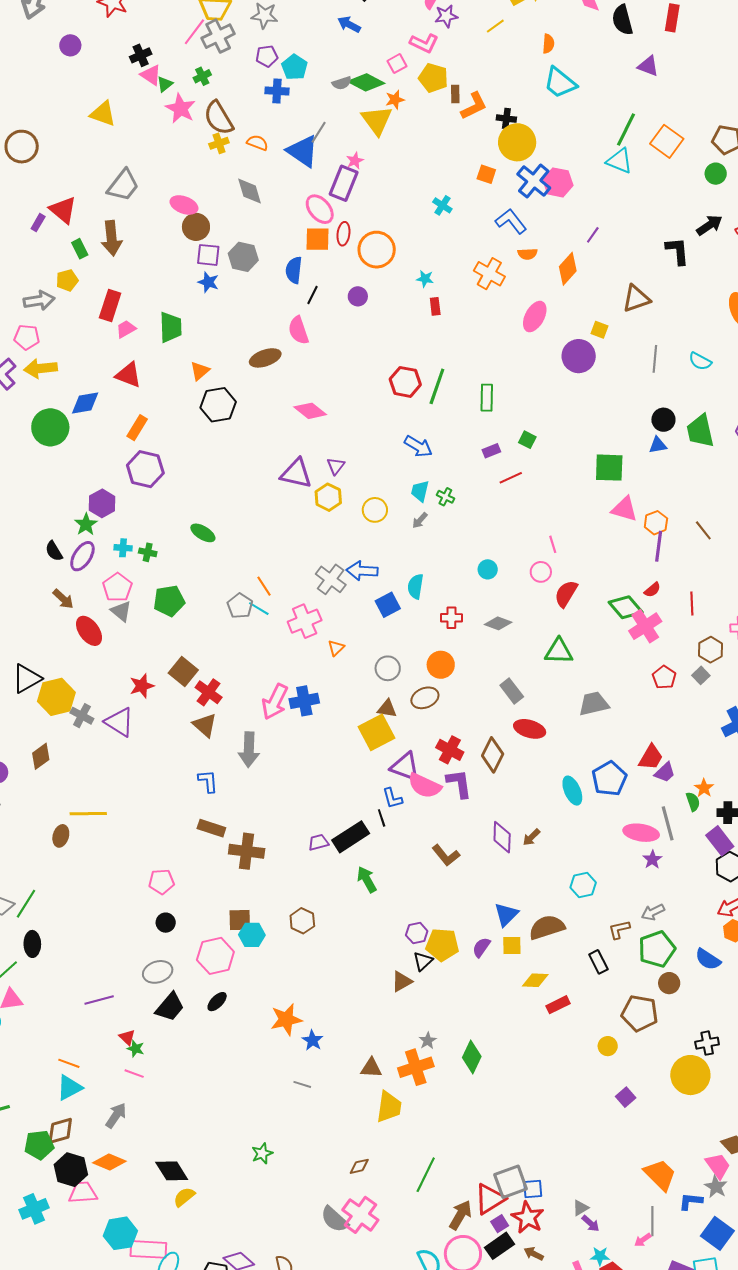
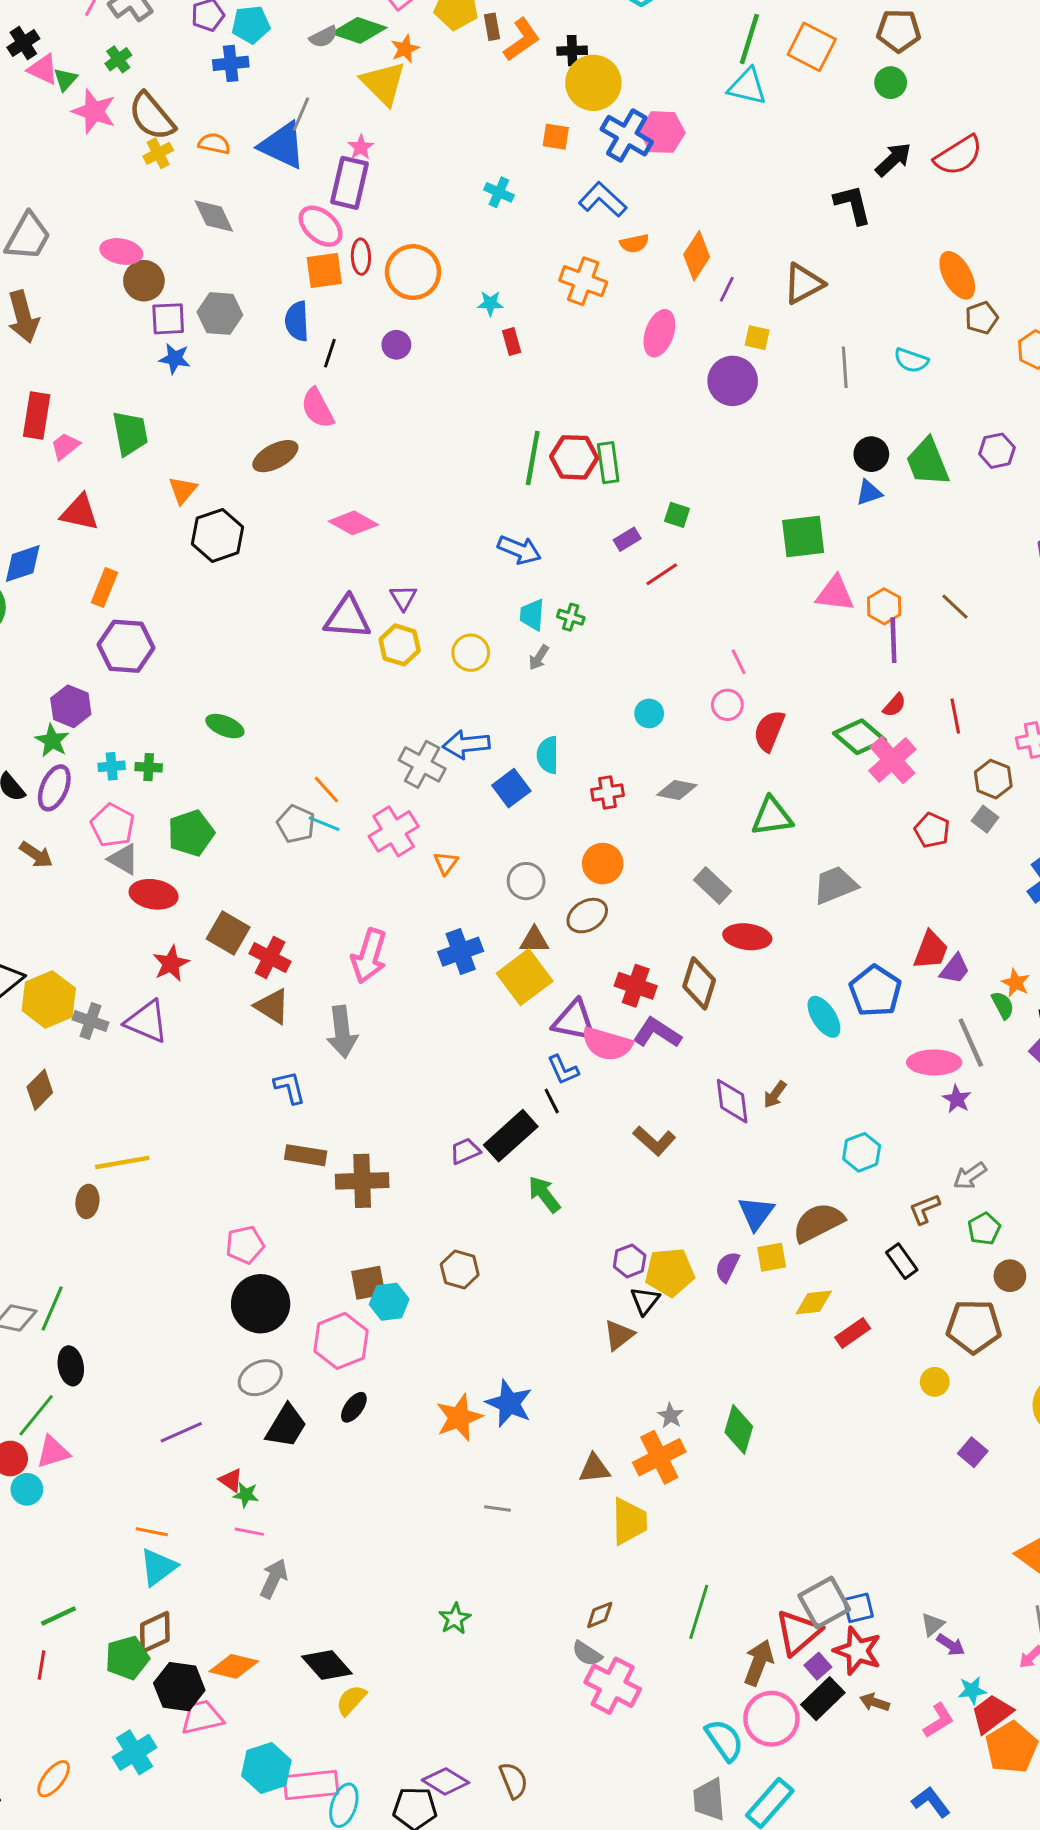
cyan pentagon: (294, 67) -> (251, 25), turned -30
purple line: (593, 235) -> (727, 289), moved
red hexagon: (405, 382) -> (574, 457), moved
red ellipse: (89, 631) -> (154, 894), moved, turned -36
blue cross: (304, 701) -> (461, 952), moved
purple L-shape: (459, 784) -> (657, 1033), turned -40
black circle: (166, 923) -> (261, 1304), size x2.0
green pentagon: (657, 949) -> (984, 1229), size x0.6
blue star: (313, 1040) -> (509, 1403), moved, size x1.5
gray arrow: (116, 1115) -> (274, 1579), moved
gray semicircle: (335, 1219) -> (587, 1654), moved, size x0.7

